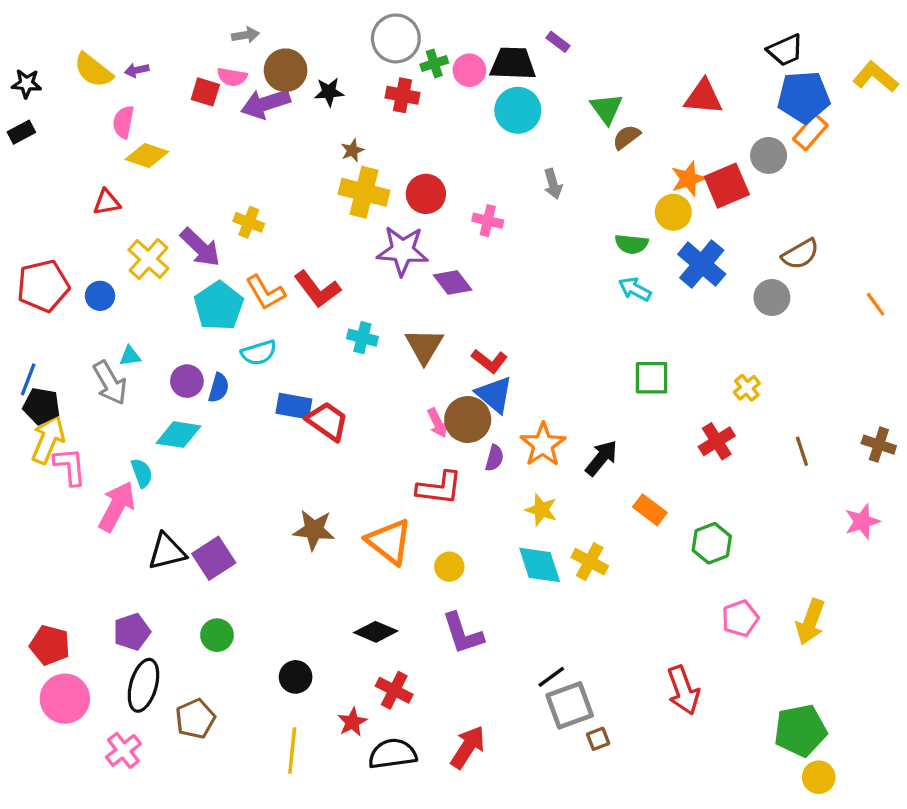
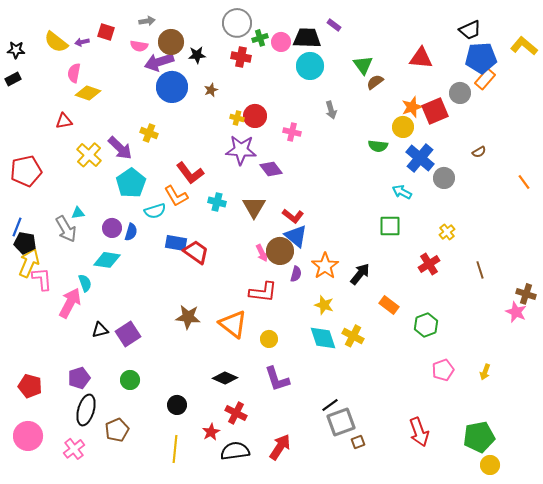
red square: (205, 92) -> (106, 32), moved
yellow cross: (364, 192) -> (237, 118), moved, size x0.5
brown semicircle: (800, 254) -> (479, 152), size x0.6
cyan arrow: (635, 289) -> (402, 192), moved
orange L-shape: (265, 292) -> (176, 196), moved
blue circle: (100, 296) -> (172, 87), moved, size x1.8
gray circle: (772, 298) -> (444, 178), moved
brown cross: (879, 445) -> (526, 294), moved
pink star: (862, 521) -> (516, 312), turned -30
black triangle: (167, 552) -> (100, 330), size x0.7
yellow arrow: (810, 622) -> (485, 372), size x0.6
red arrow: (683, 690) -> (419, 432), moved
pink circle: (65, 699) -> (28, 436), moved

